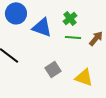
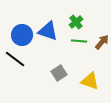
blue circle: (16, 13) -> (22, 35), moved

